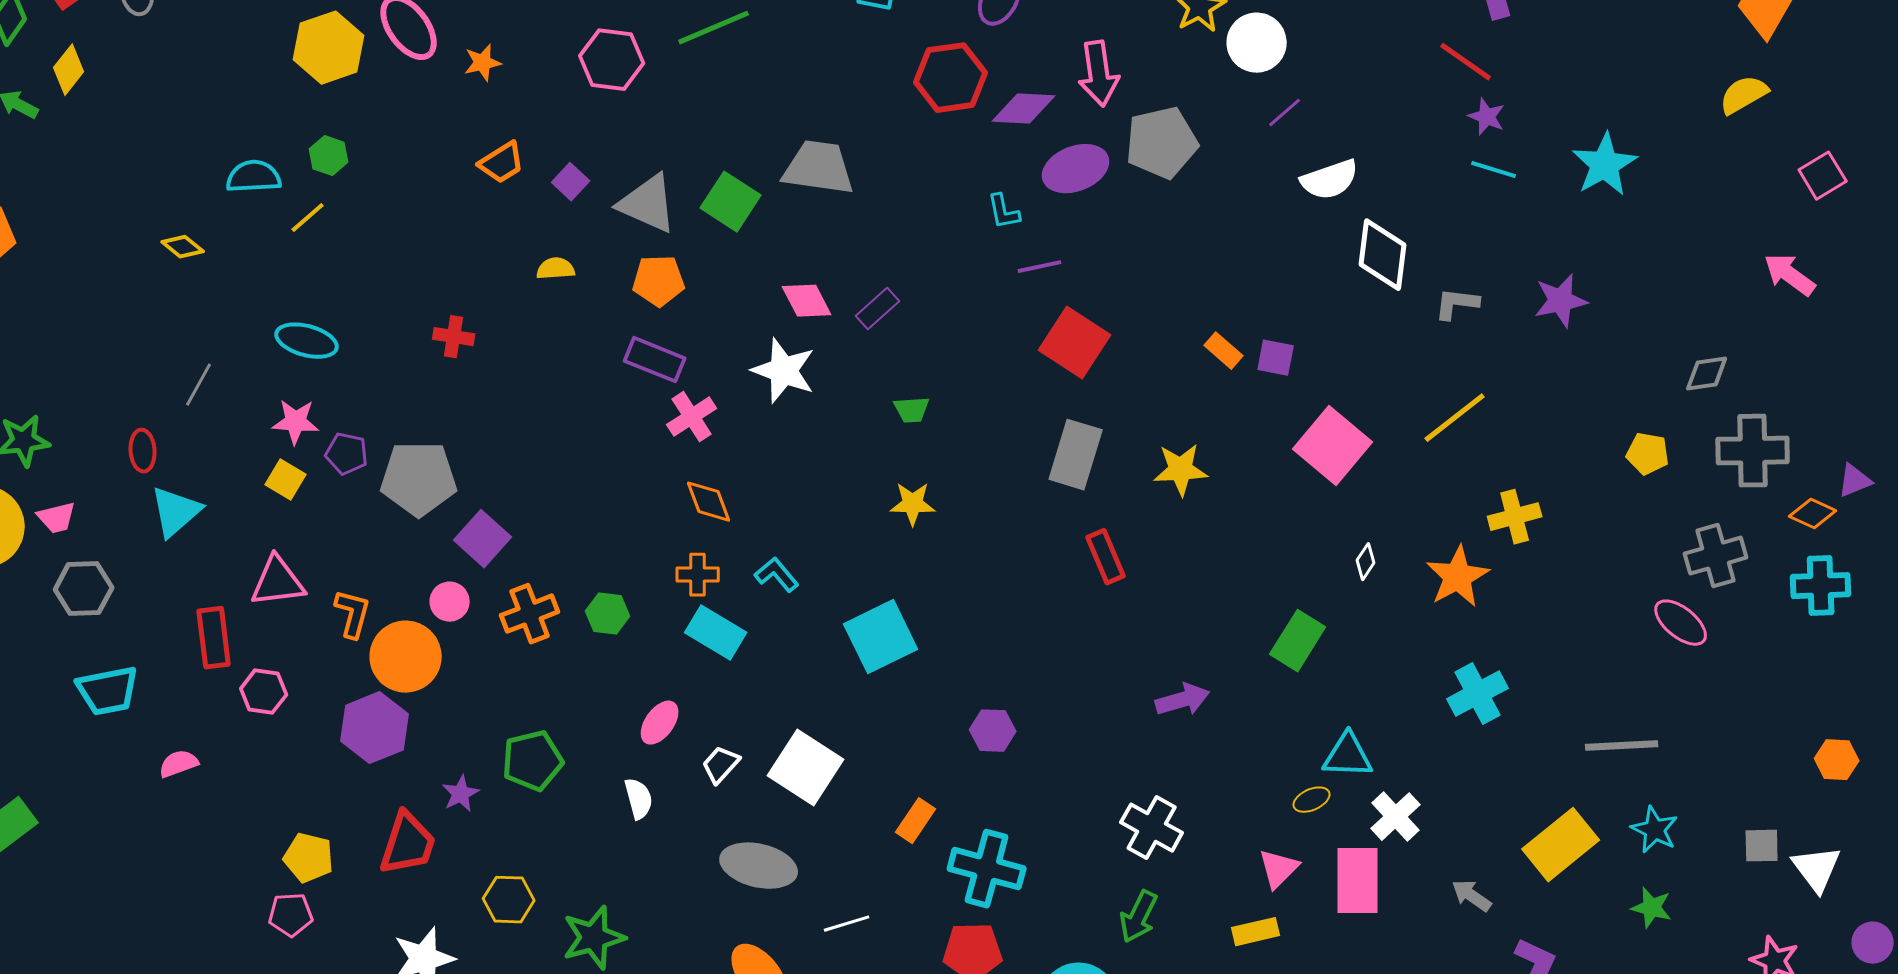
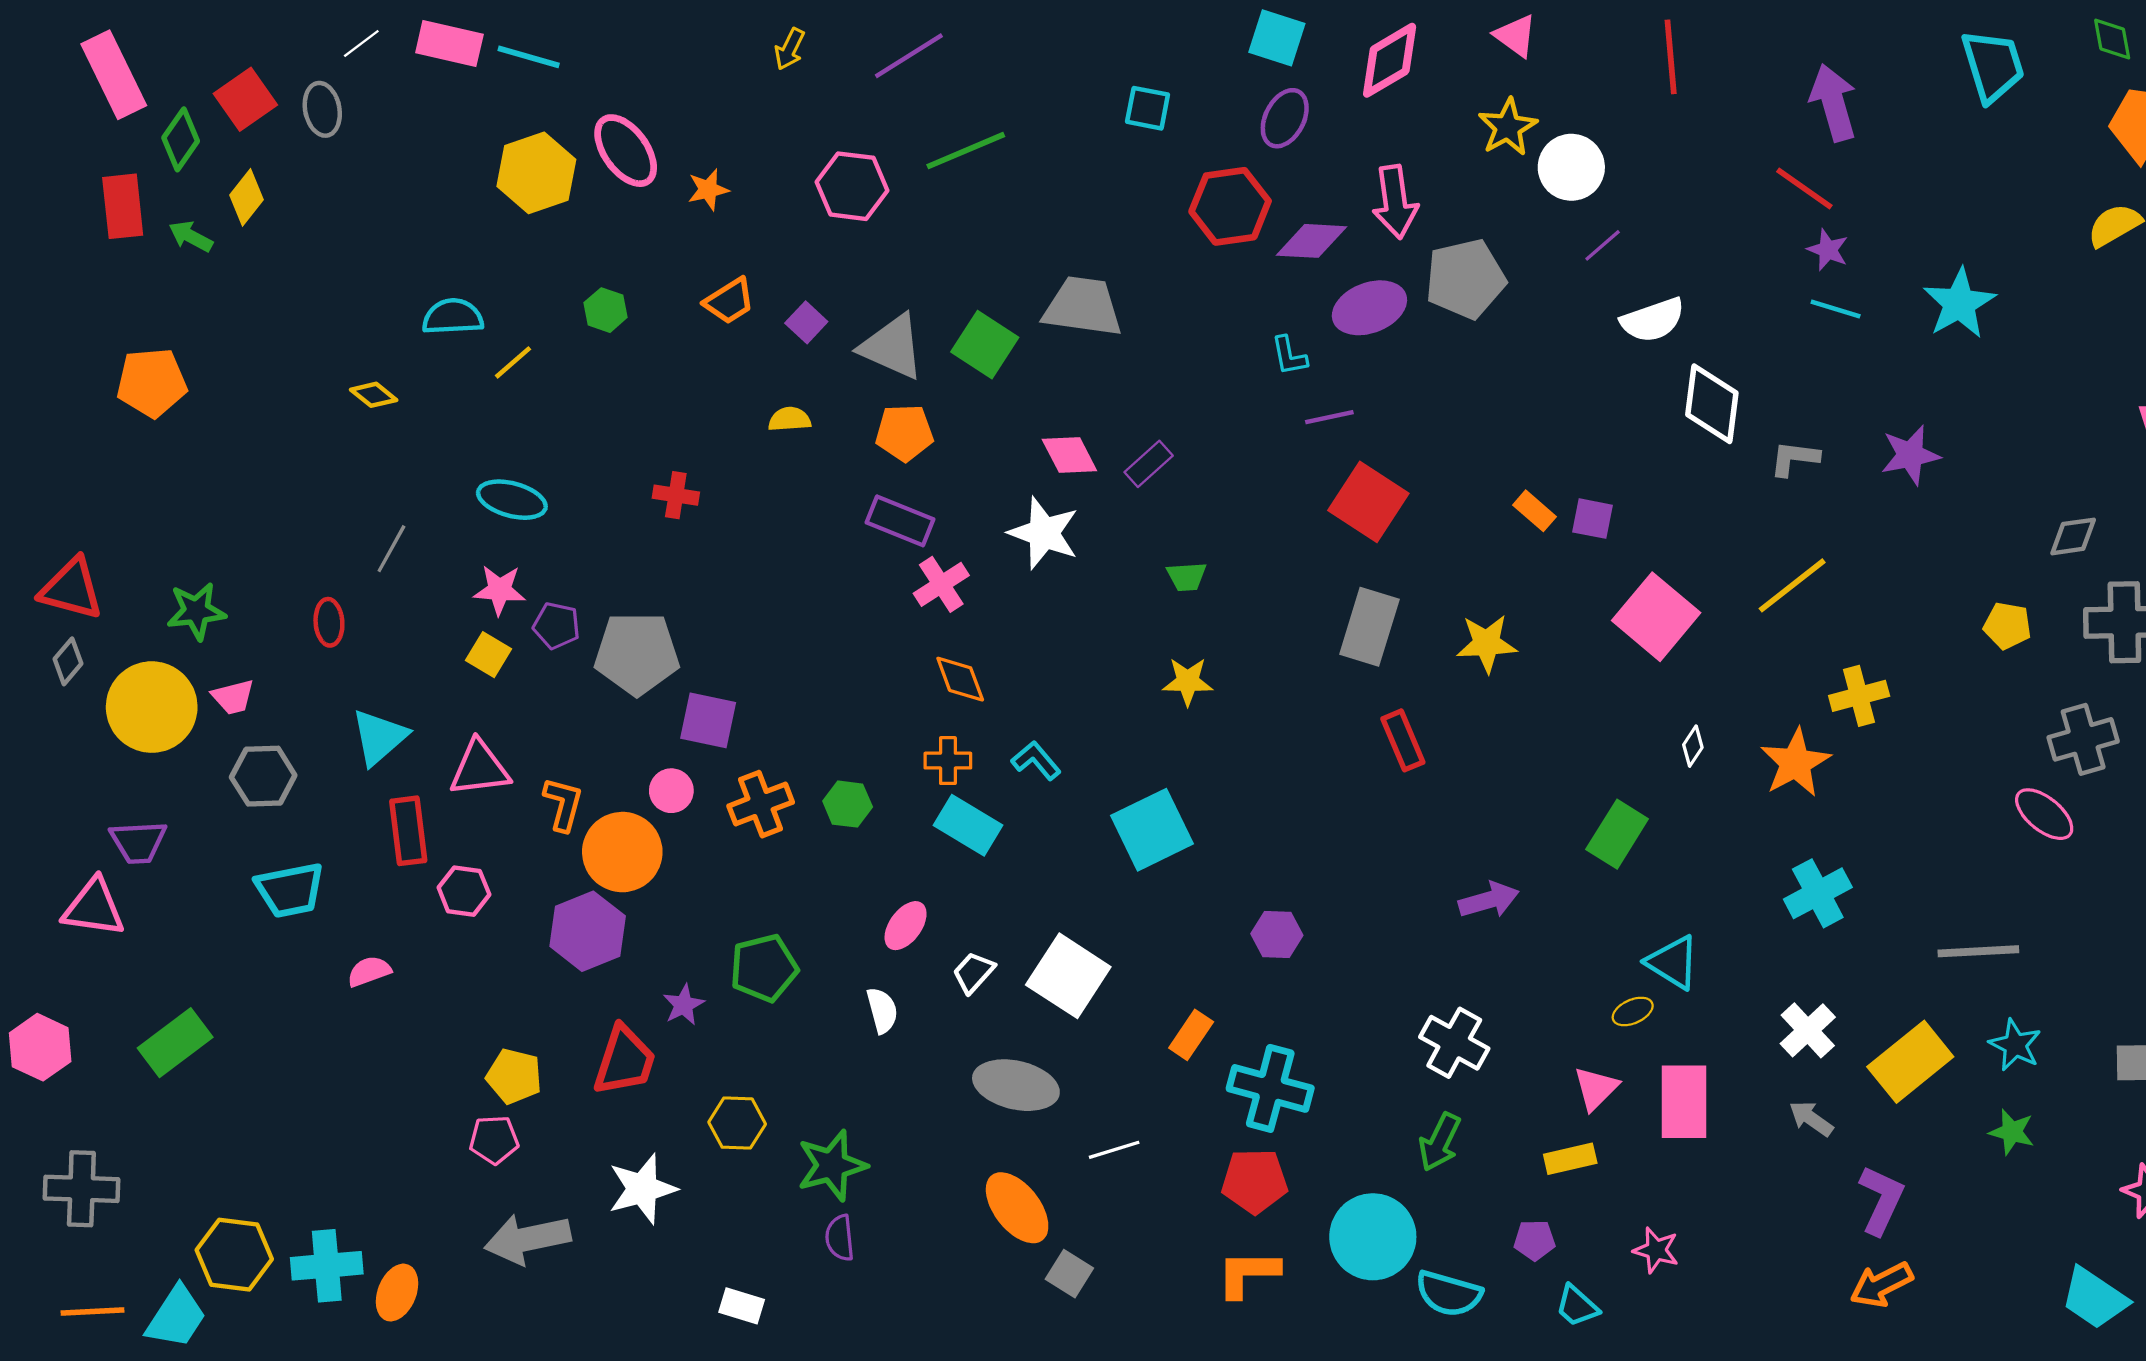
green hexagon: (329, 156) -> (606, 310), moved
cyan triangle: (176, 512) -> (379, 737), moved
purple square: (483, 539) -> (708, 720), turned -30
cyan triangle: (1348, 756) -> (1673, 962), turned 30
white cross: (1396, 817) -> (1808, 1030), moved

